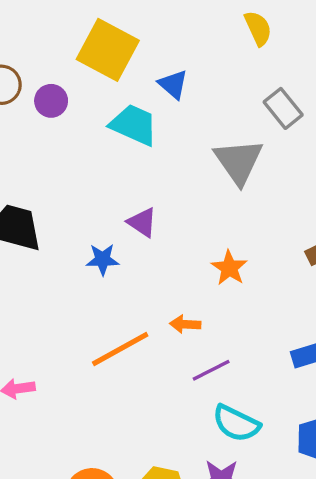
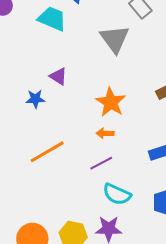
orange star: (229, 268) -> (111, 102), size x1.4
orange arrow: (185, 324) -> (105, 133), moved

